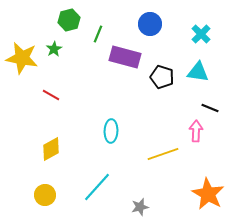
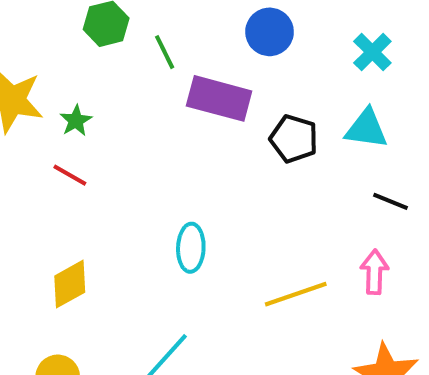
green line: (98, 34) -> (165, 52), turned -48
green star: (54, 49) -> (76, 121), moved
pink arrow: (196, 131) -> (374, 272), moved

